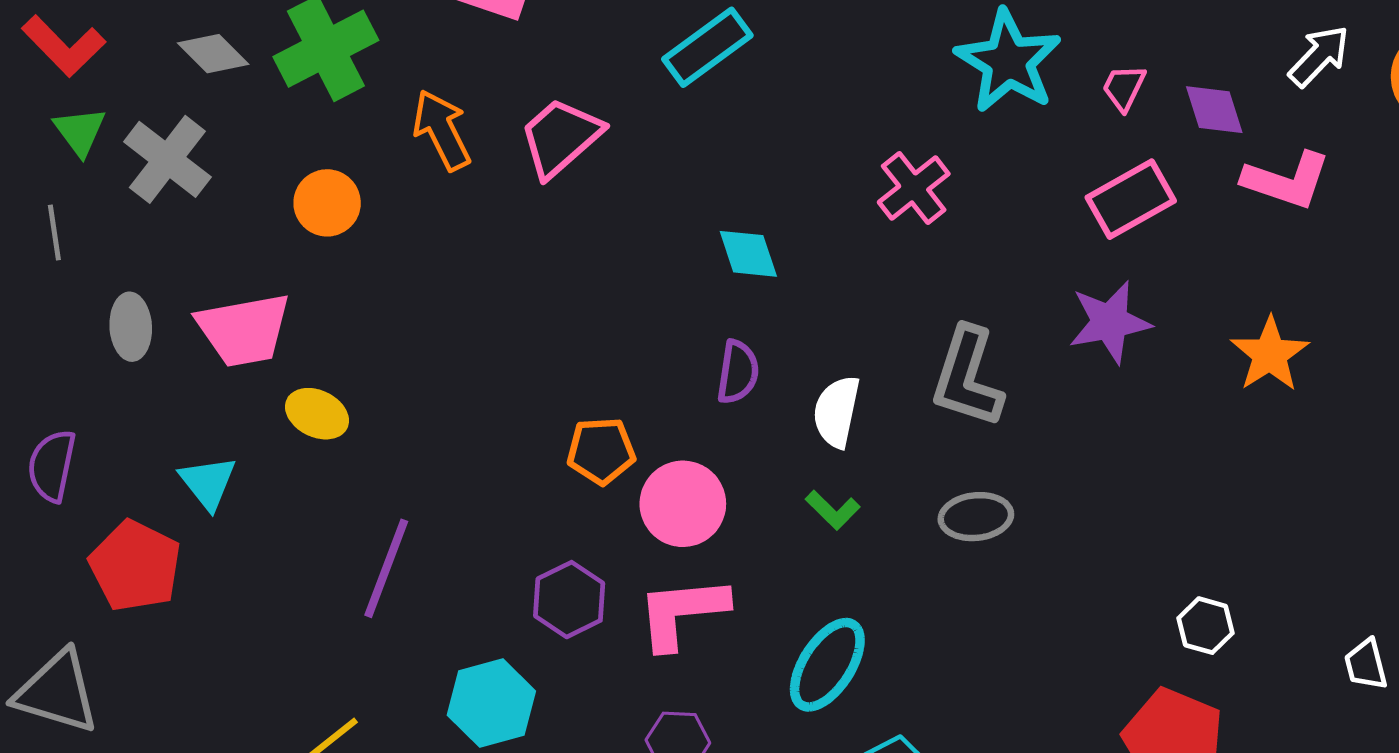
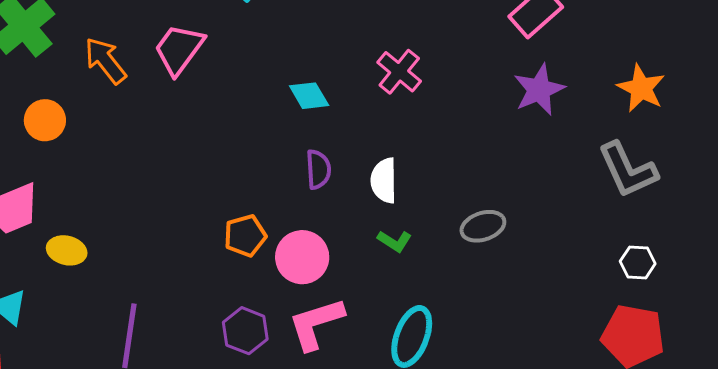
pink cross: (914, 188) -> (399, 72), moved
gray L-shape: (967, 377) -> (628, 170), moved, turned -30

